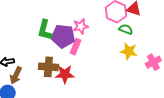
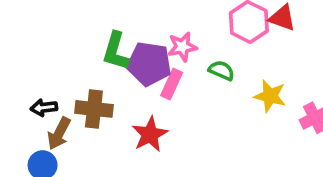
green semicircle: (126, 29) -> (222, 70), moved
brown cross: (48, 67) -> (94, 109), moved
red star: (65, 74) -> (150, 134), turned -30

